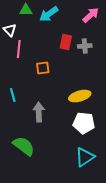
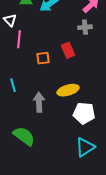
red rectangle: (66, 42) -> (68, 50), moved, turned -35
gray cross: (85, 46) -> (85, 27), moved
yellow ellipse: (80, 96) -> (68, 90), moved

